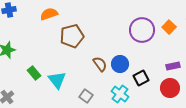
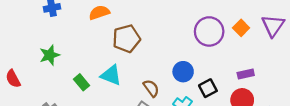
brown semicircle: (100, 64) -> (151, 88), moved
cyan triangle: (57, 80) -> (111, 75), moved, turned -30

